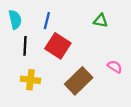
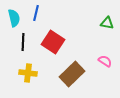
blue line: (47, 21) -> (36, 13), moved
green triangle: (101, 21) -> (107, 23), moved

